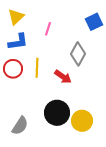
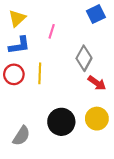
blue square: (94, 22) -> (96, 14), moved
red arrow: (63, 77) -> (97, 83), moved
yellow circle: (82, 121) -> (97, 119), moved

